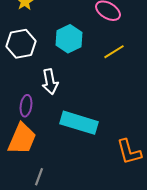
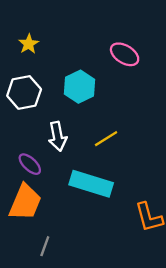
yellow line: (114, 52) -> (106, 139), moved
purple ellipse: (26, 106) -> (30, 164), turned -55

